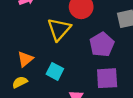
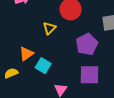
yellow triangle: (59, 29) -> (49, 28), size x0.6
orange triangle: (25, 59) -> (26, 54), moved

